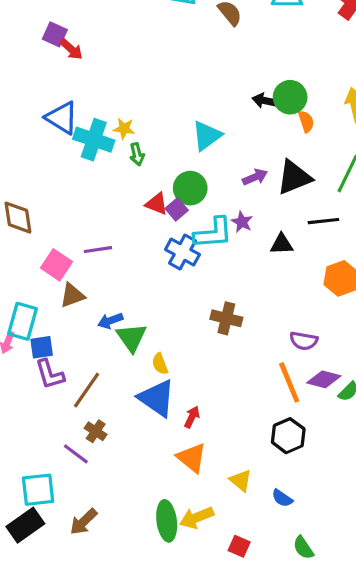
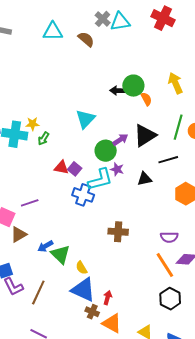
green arrow: (137, 154) -> (43, 139), turned 56
green circle: (190, 188) -> (106, 151), moved
brown cross: (96, 431) -> (92, 312), moved

